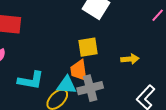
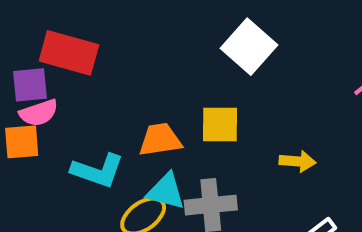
orange trapezoid: (79, 70) -> (160, 140), moved, turned 80

